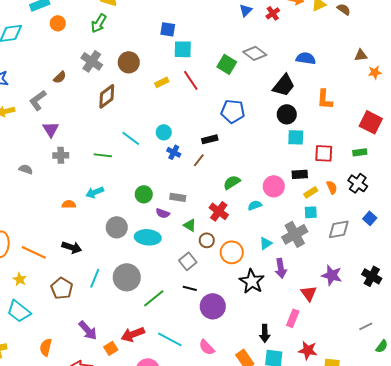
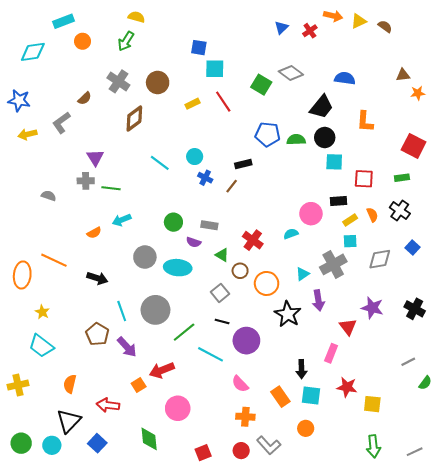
purple triangle: (51, 129) -> (95, 158), moved
green line: (103, 155) -> (111, 188), moved
green semicircle: (232, 182) -> (296, 140), moved, turned 30
orange semicircle: (69, 204) -> (94, 233), turned 152
orange line: (34, 252) -> (54, 260), moved
cyan line: (95, 278) -> (122, 311), turned -42
brown pentagon: (62, 288) -> (97, 334), moved
purple arrow: (88, 330) -> (127, 347), moved
cyan line: (170, 339) -> (210, 354), moved

